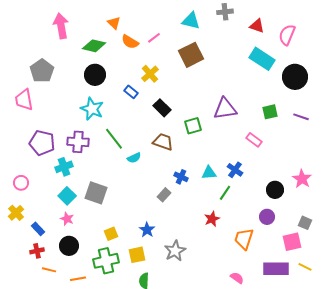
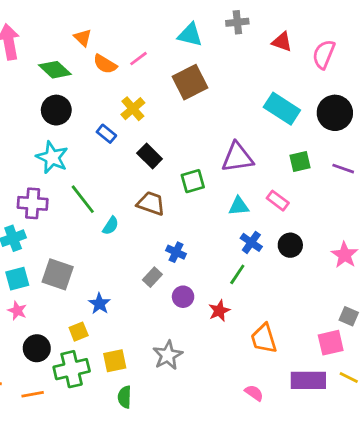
green diamond: (94, 46) -> (55, 70), turned 30
cyan rectangle: (262, 59) -> (282, 109), moved
cyan semicircle: (134, 158) -> (111, 226), turned -32
cyan triangle: (209, 173) -> (239, 206), moved
black circle: (275, 190) -> (290, 245), moved
cyan square: (67, 196) -> (17, 279), turned 30
purple circle: (267, 217) -> (183, 297), moved
blue star: (147, 230) -> (99, 304), moved
orange trapezoid: (244, 239) -> (264, 339), turned -35
black circle: (69, 246) -> (37, 348), moved

